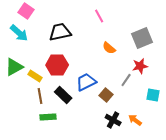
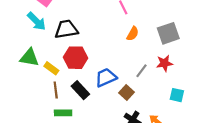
black trapezoid: (60, 32) -> (66, 29), moved
orange semicircle: (109, 48) -> (133, 34), moved, turned -104
green triangle: (14, 67) -> (29, 57), turned 36
gray line: (126, 80) -> (142, 71), moved

